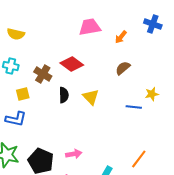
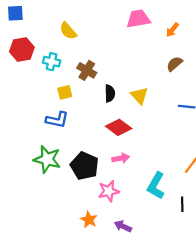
yellow semicircle: (16, 34) -> (68, 31), moved, turned 36
red diamond: (72, 64) -> (119, 127), moved

